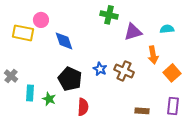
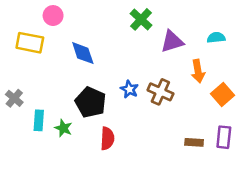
green cross: (109, 15) -> (141, 19), turned 30
pink circle: (41, 20) -> (53, 16), moved
brown rectangle: (142, 111) -> (194, 142), moved

